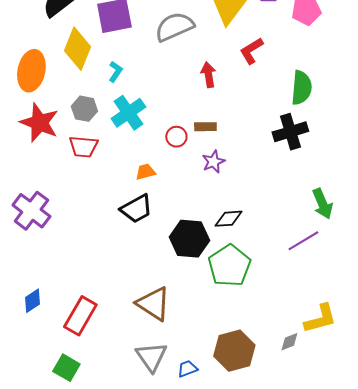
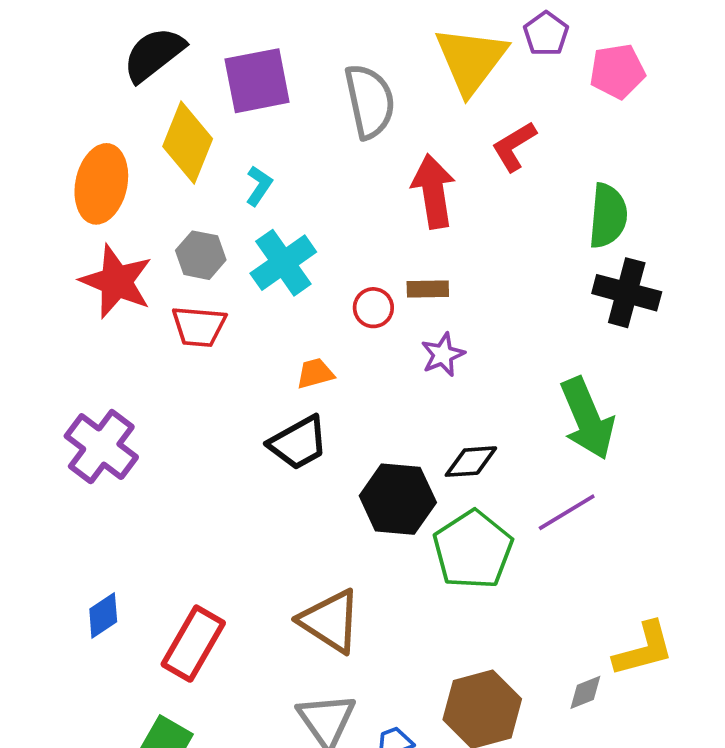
gray semicircle: (174, 27) -> (370, 101), turned 102
red arrow: (208, 75) -> (433, 191), size x1.5
black cross: (290, 132) -> (627, 293), moved, turned 32
green arrow: (322, 204) -> (587, 418), moved, size x1.4
purple line: (303, 241) -> (567, 512), moved

